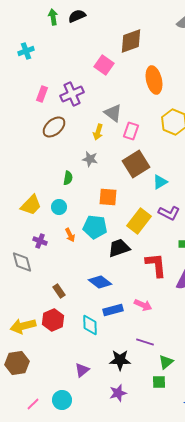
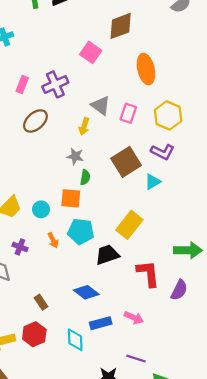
pink rectangle: (131, 131) -> (128, 113), moved
green semicircle: (68, 178) -> (85, 177), moved
orange square: (108, 197) -> (71, 198), moved
purple L-shape: (169, 213) -> (163, 152), moved

